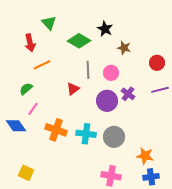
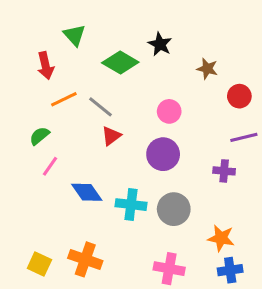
brown star: (124, 48) -> (207, 69), moved
gray line: (88, 70) -> (100, 107), moved, turned -48
purple cross: (128, 94) -> (224, 171), moved, turned -32
blue diamond: (16, 126) -> (87, 192), moved
orange cross: (56, 130) -> (85, 259), moved

